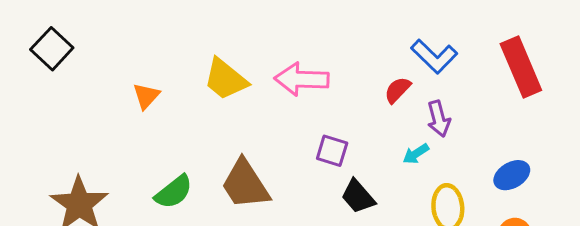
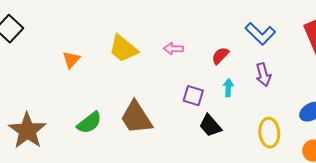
pink arrow: (302, 79) -> (173, 49), size x0.6
red semicircle: (398, 90) -> (220, 56), moved
cyan arrow: (416, 154) -> (228, 88), moved, turned 126

